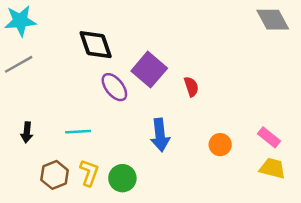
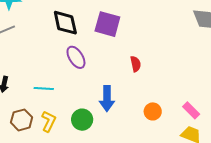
purple square: (149, 70) -> (107, 24), moved, turned -32
green circle: (122, 178) -> (82, 120), moved

